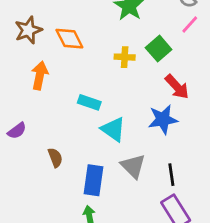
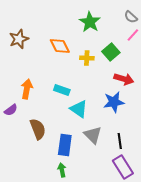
orange diamond: (69, 39) -> (60, 46), moved
orange arrow: (40, 75) -> (27, 89), moved
red arrow: (177, 87) -> (124, 79), turned -30
brown semicircle: (55, 158) -> (38, 129), size x1.5

